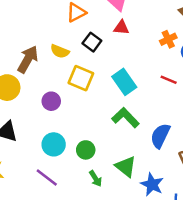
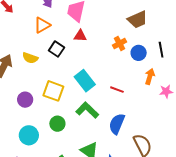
yellow square: (81, 78) -> (53, 91), moved
red line: (169, 80) -> (117, 90), moved
green circle: (86, 150) -> (57, 124), moved

